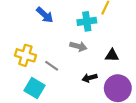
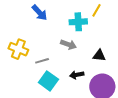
gray line: (52, 66) -> (42, 61), turned -56
cyan square: (35, 88) -> (48, 81), moved

